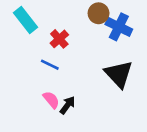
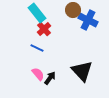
cyan rectangle: (26, 20) -> (37, 13), moved
black triangle: (119, 74) -> (82, 71), moved

